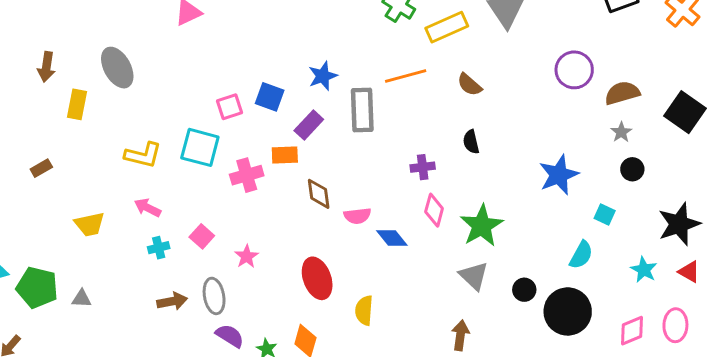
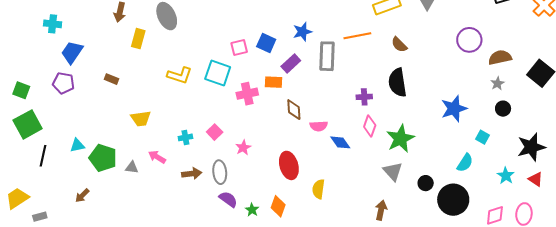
black semicircle: (471, 142) -> (397, 83), size x1.8
brown rectangle: (41, 168) -> (112, 79), turned 48
pink arrow: (147, 208) -> (157, 157), moved

